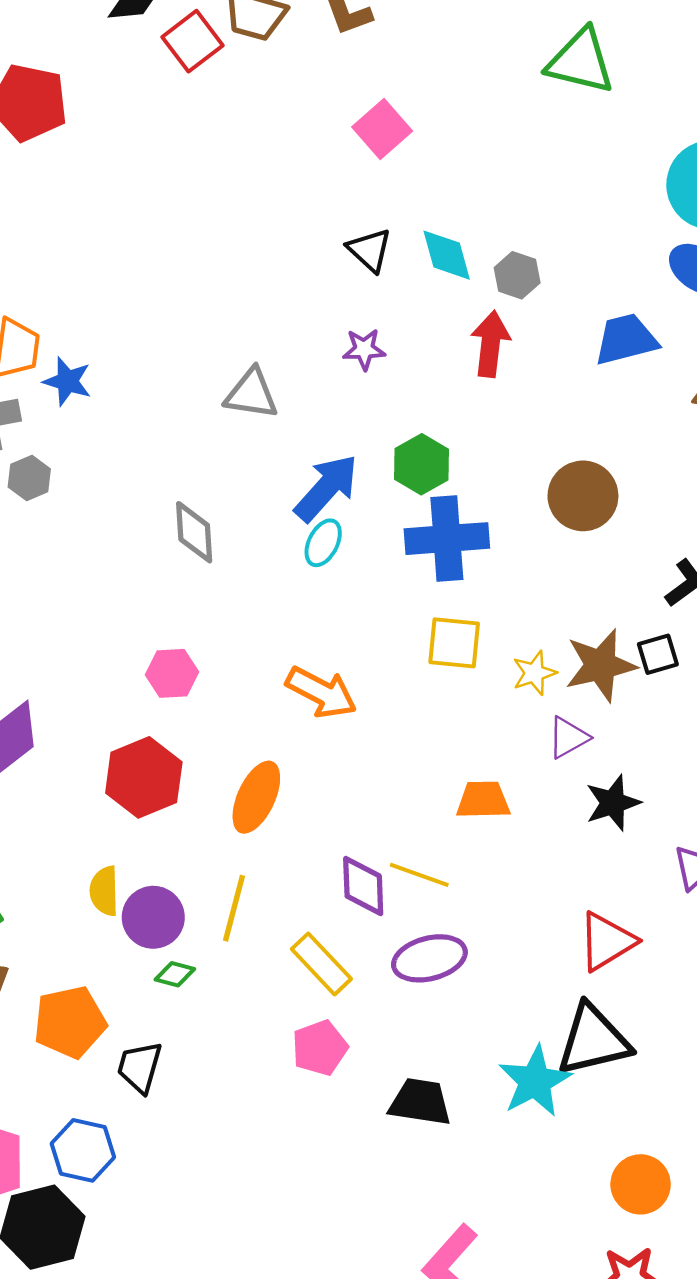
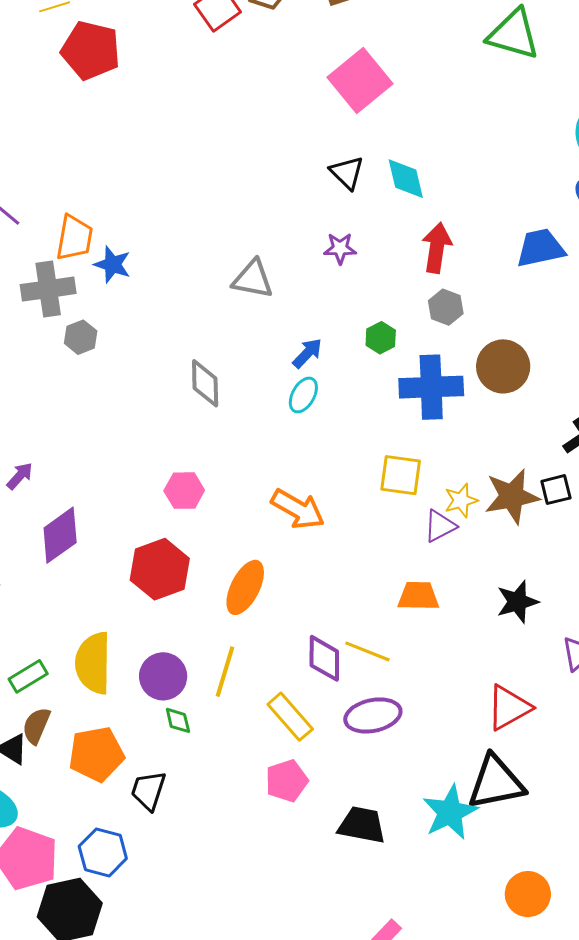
pink square: (382, 129) -> (360, 80), size x1.4
gray hexagon: (517, 275) -> (446, 307), moved
green hexagon: (422, 464) -> (381, 338), size x0.7
blue arrow: (326, 488) -> (307, 353), size x0.6
blue cross: (447, 539) -> (431, 387), moved
purple triangle: (568, 738) -> (440, 526), moved
yellow semicircle: (104, 891) -> (93, 663), moved, size x1.6
green diamond: (175, 974) -> (178, 720), turned 60

